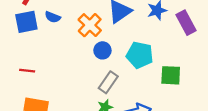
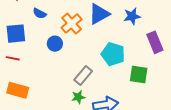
blue square: (26, 22) -> (16, 34), moved
purple rectangle: (186, 23) -> (155, 42), moved
blue circle: (102, 50) -> (55, 44), moved

